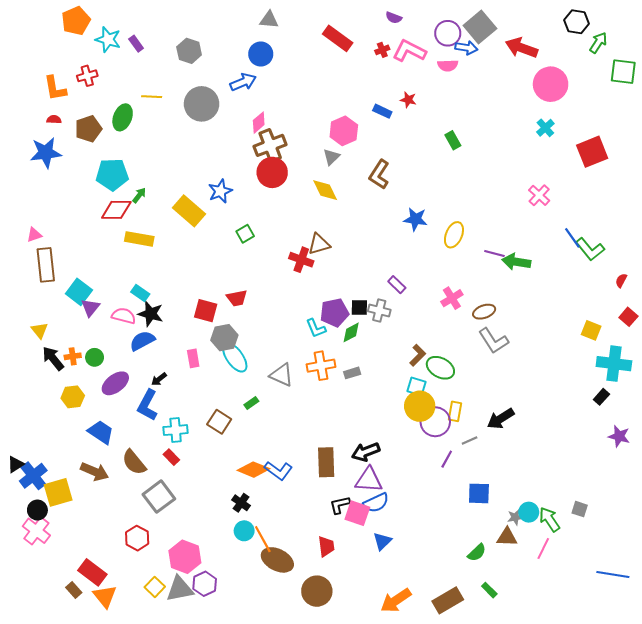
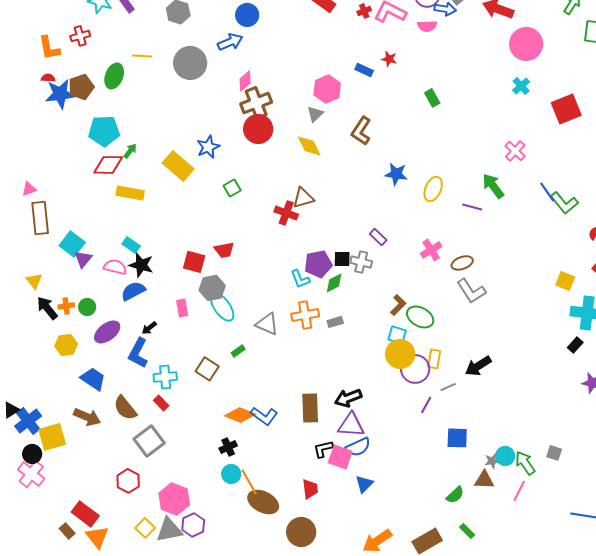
blue star: (46, 153) -> (60, 94), moved
green arrow: (516, 262) -> (493, 186), moved, turned 44
black cross: (241, 503) -> (228, 447), turned 30

